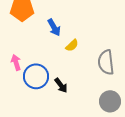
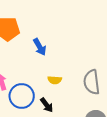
yellow semicircle: (72, 45) -> (55, 80), moved, turned 48

